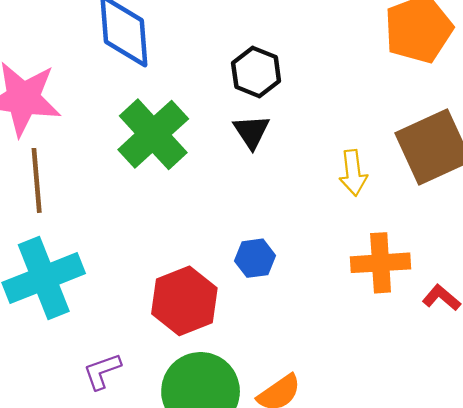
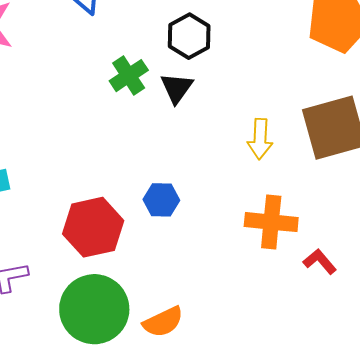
green cross: (153, 134) -> (129, 76), moved, size x0.6

